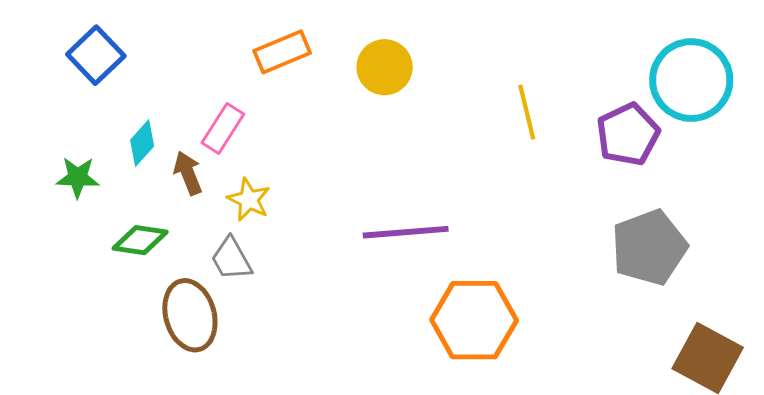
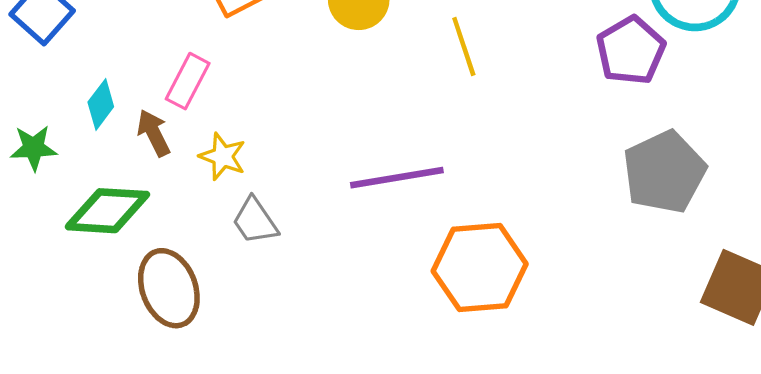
yellow line: (527, 112) -> (464, 46), moved
green diamond: (140, 240) -> (107, 211), size x1.4
gray trapezoid: (231, 259) -> (255, 221), moved

